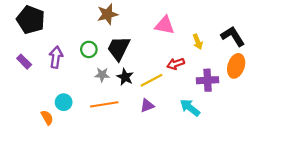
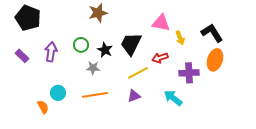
pink triangle: (165, 25) -> (161, 23), moved
black trapezoid: (119, 48) -> (131, 44), moved
black star: (125, 77) -> (105, 50), moved

